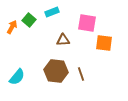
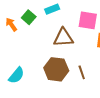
orange arrow: (12, 27) -> (11, 24), turned -64
brown triangle: (63, 40) -> (63, 38), size x1.5

